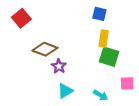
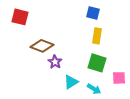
red square: (21, 18) -> (20, 17), turned -36
green square: (109, 57) -> (97, 63), moved
cyan triangle: (65, 91) -> (71, 82), moved

